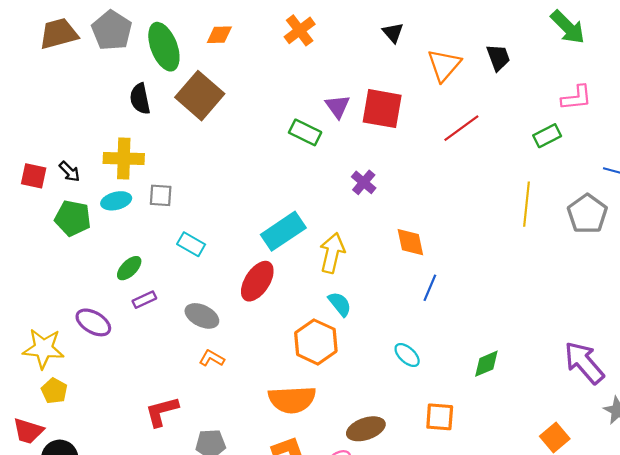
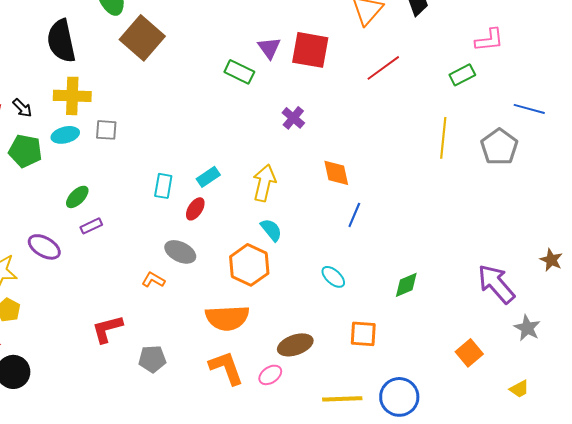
black semicircle: (140, 99) -> (61, 41), moved, size x1.5
cyan rectangle: (283, 231) -> (208, 177), moved, size x0.6
cyan rectangle: (191, 244) -> (163, 186), moved, turned 70
red ellipse: (257, 281) -> (195, 209), size x0.6
gray ellipse: (202, 316) -> (180, 252), moved

